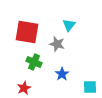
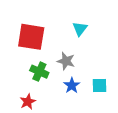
gray star: (57, 44) -> (66, 61), moved
cyan square: (90, 87) -> (100, 85), moved

